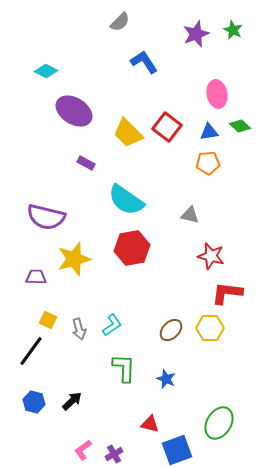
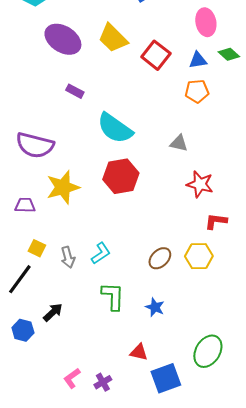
yellow trapezoid: (128, 133) -> (113, 38), moved
red L-shape: (227, 293) -> (216, 221), size x0.7
black arrow: (72, 401) -> (53, 312), moved

